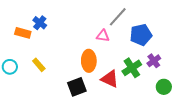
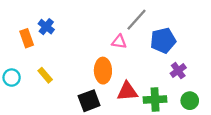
orange rectangle: (23, 33) -> (27, 38), turned 56
green cross: (132, 68) -> (155, 99), moved, turned 30
red triangle: (110, 79) -> (127, 91), turned -30

